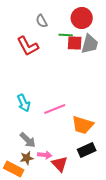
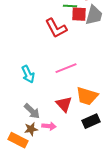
red L-shape: (28, 46) -> (56, 28), moved
pink line: (55, 109) -> (66, 68), moved
red triangle: (60, 164) -> (64, 104), moved

